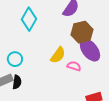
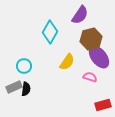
cyan diamond: (29, 19) -> (50, 32), moved
pink semicircle: (74, 66) -> (90, 77), moved

